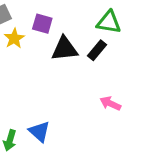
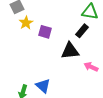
purple square: (42, 24) -> (45, 32), moved
black triangle: (65, 49) -> (70, 51), moved

